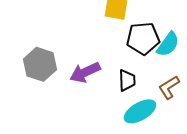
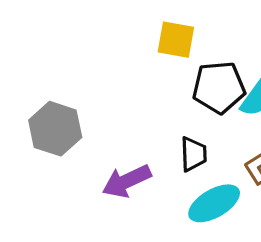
purple arrow: (85, 72) -> (127, 181), moved

